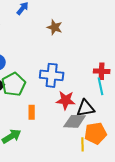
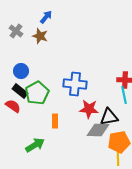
brown star: (55, 27) -> (40, 36), moved
yellow line: (83, 144) -> (118, 159), moved

